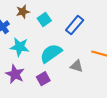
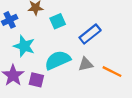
gray triangle: (77, 66) -> (86, 64), moved, turned -40
purple square: (43, 79) -> (36, 80), moved, turned 32

